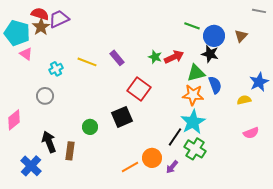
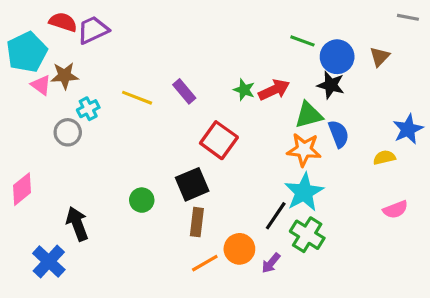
brown star: (41, 27) -> (65, 76), moved, turned 30
cyan pentagon: (17, 33) -> (27, 52), turned 30
gray circle: (45, 96) -> (68, 132), moved
brown rectangle: (70, 151) -> (197, 222), moved

